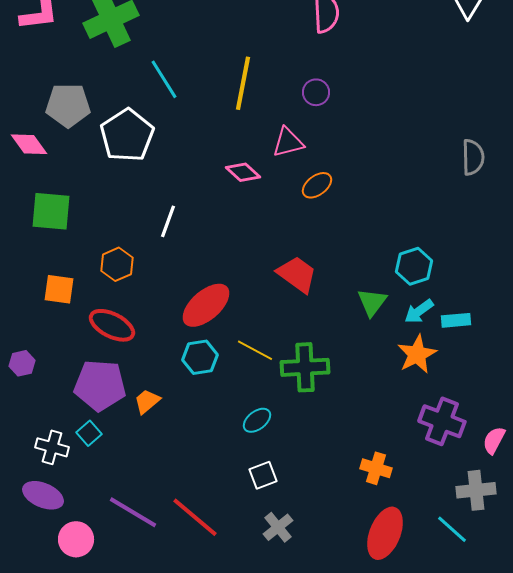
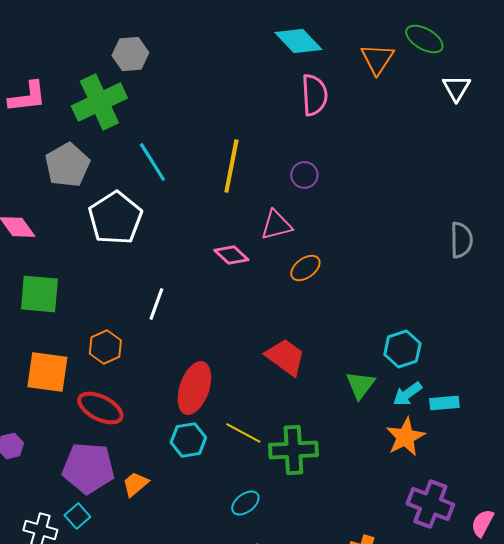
gray pentagon: (68, 105) -> (67, 165), moved, turned -30
orange square: (59, 289) -> (47, 372), size x1.4
red ellipse: (206, 305) -> (194, 388), turned -30

